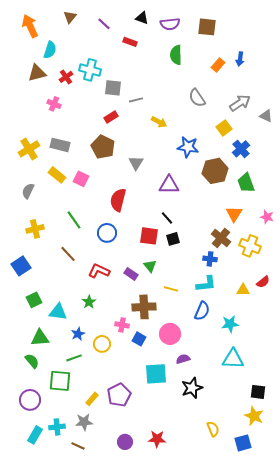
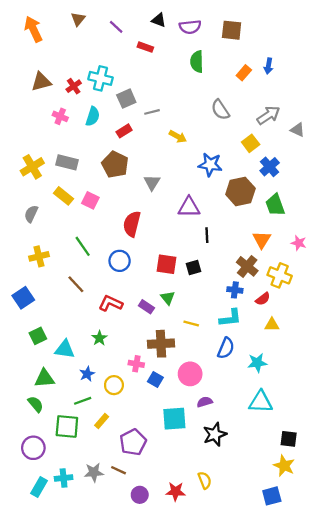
cyan semicircle: (50, 50) -> (93, 116), moved
gray square: (113, 88) -> (126, 99), turned -30
black line: (167, 218) -> (207, 235), moved, turned 40
red semicircle: (263, 282) -> (263, 299), moved
yellow rectangle: (92, 399) -> (102, 421), moved
yellow semicircle: (213, 429) -> (205, 480), moved
brown line: (78, 446) -> (118, 470), moved

